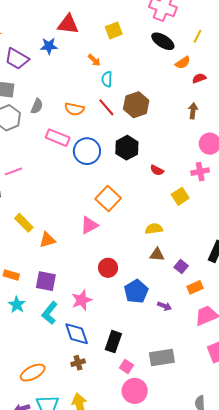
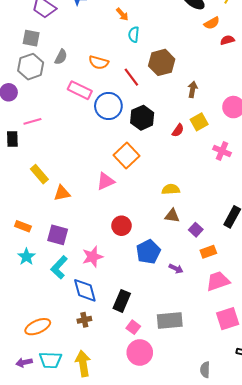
red line: (106, 107) -> (131, 77), moved
brown arrow: (193, 111) -> (193, 89), moved
black hexagon: (127, 148) -> (142, 118), moved
red semicircle: (157, 170) -> (178, 130), turned -88
pink cross: (200, 172) -> (222, 151), moved, turned 30
yellow square: (180, 196) -> (199, 122), moved

